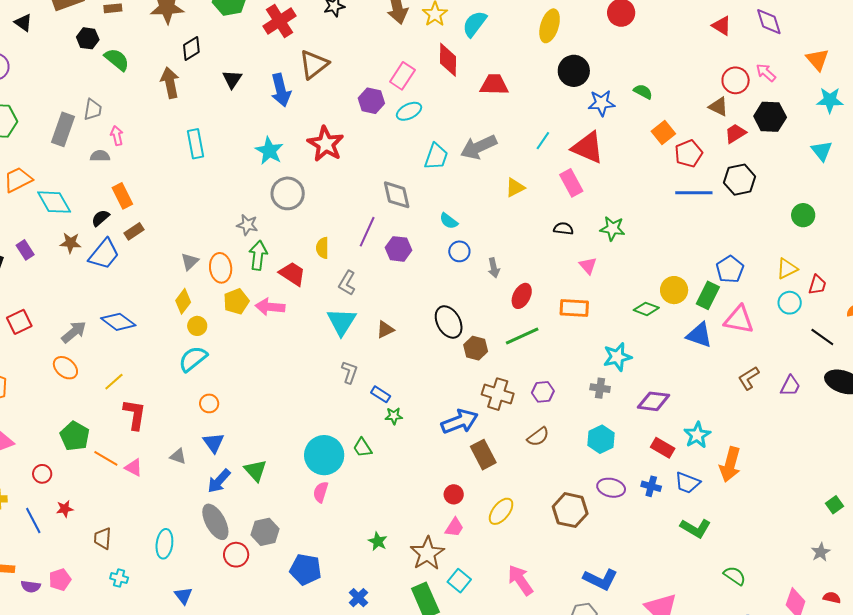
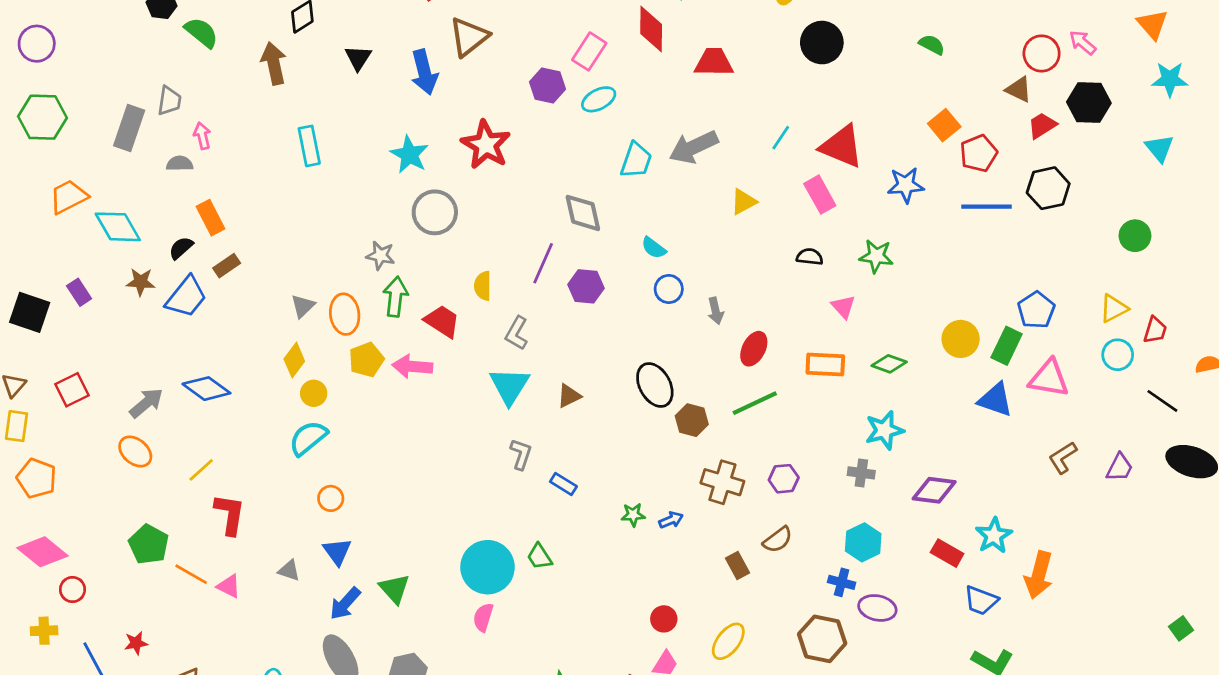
green semicircle: (643, 92) -> (932, 45), moved
blue star: (601, 103) -> (906, 185), moved
green diamond: (646, 309) -> (889, 364), moved
green star: (394, 416) -> (633, 515), moved
blue arrow: (460, 422) -> (671, 520), size x0.5
brown rectangle: (483, 455) -> (737, 566), moved, size x0.7
red circle: (42, 474) -> (72, 589), moved
blue cross: (651, 486) -> (842, 582), moved

